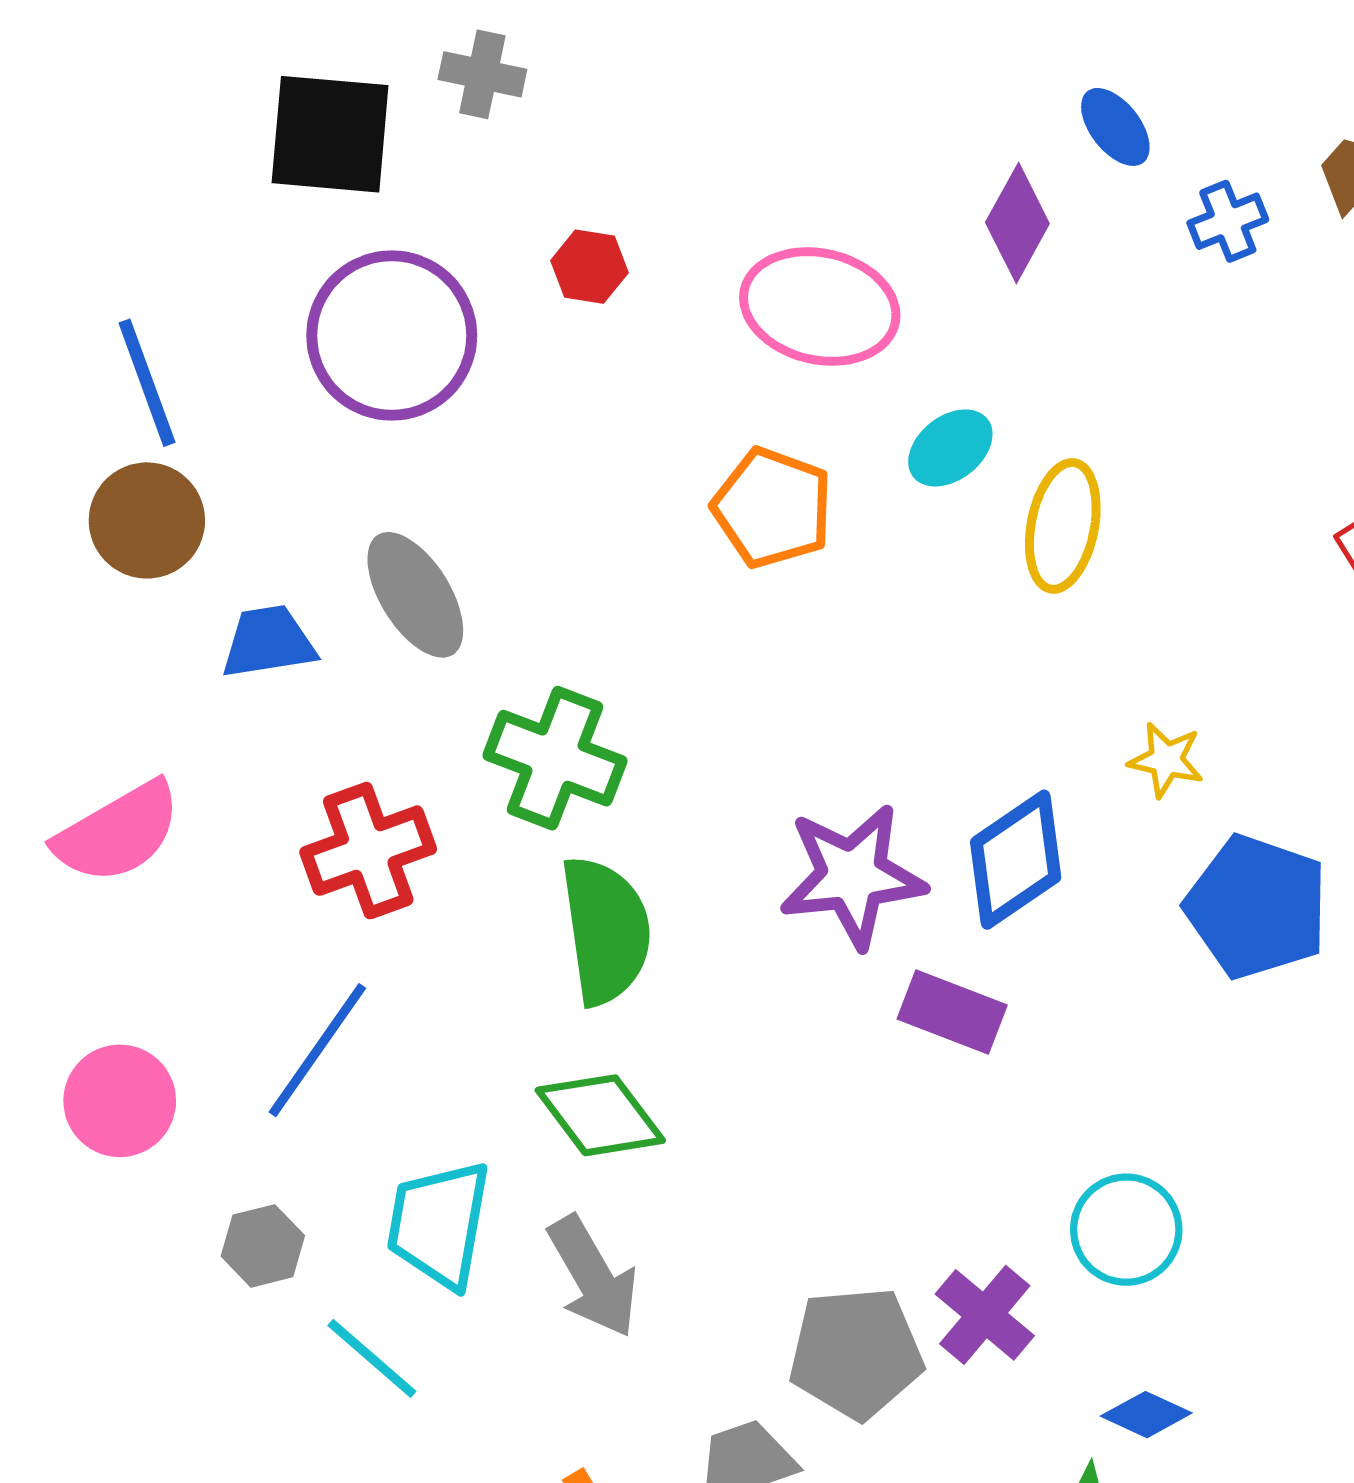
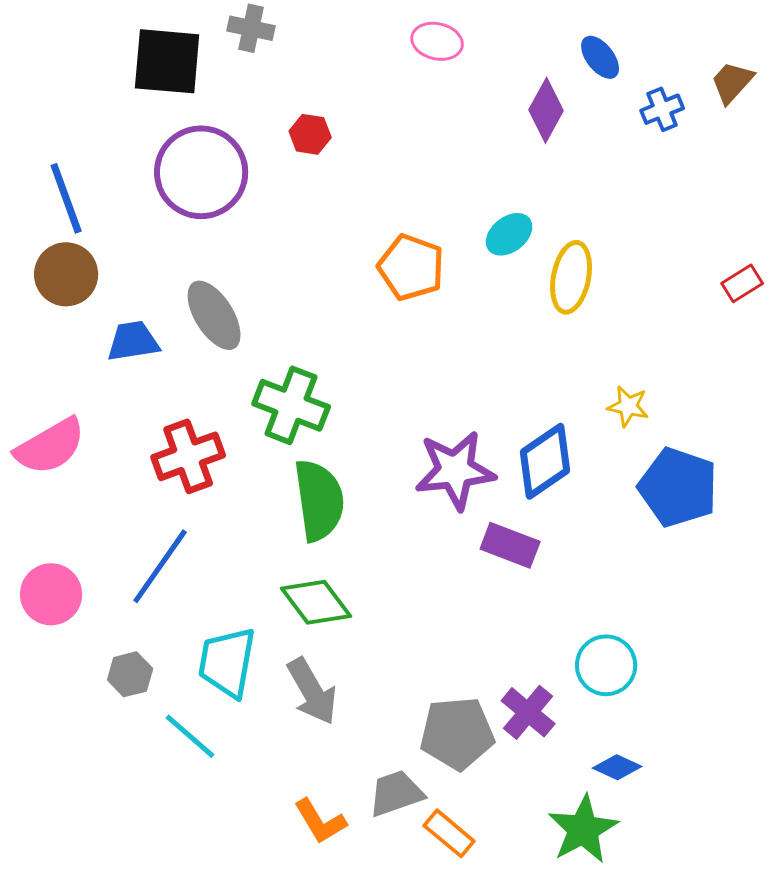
pink ellipse: (820, 306) -> (437, 41), moved, size x0.6

